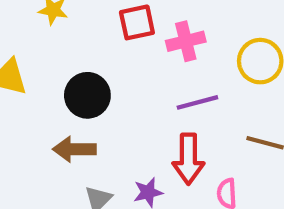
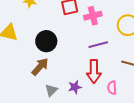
brown arrow: (74, 149) -> (40, 67), turned 132

